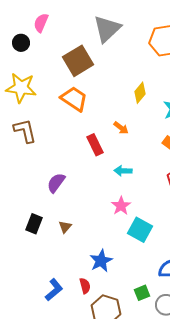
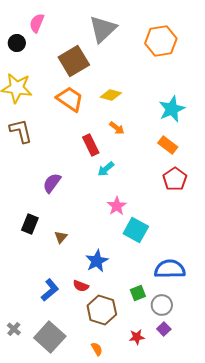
yellow diamond: (140, 93) -> (111, 95), moved, turned 65
cyan arrow: (123, 171) -> (106, 169), moved, turned -42
brown triangle: (65, 227) -> (61, 237), moved
red semicircle: (85, 286) -> (81, 286), turned 126

